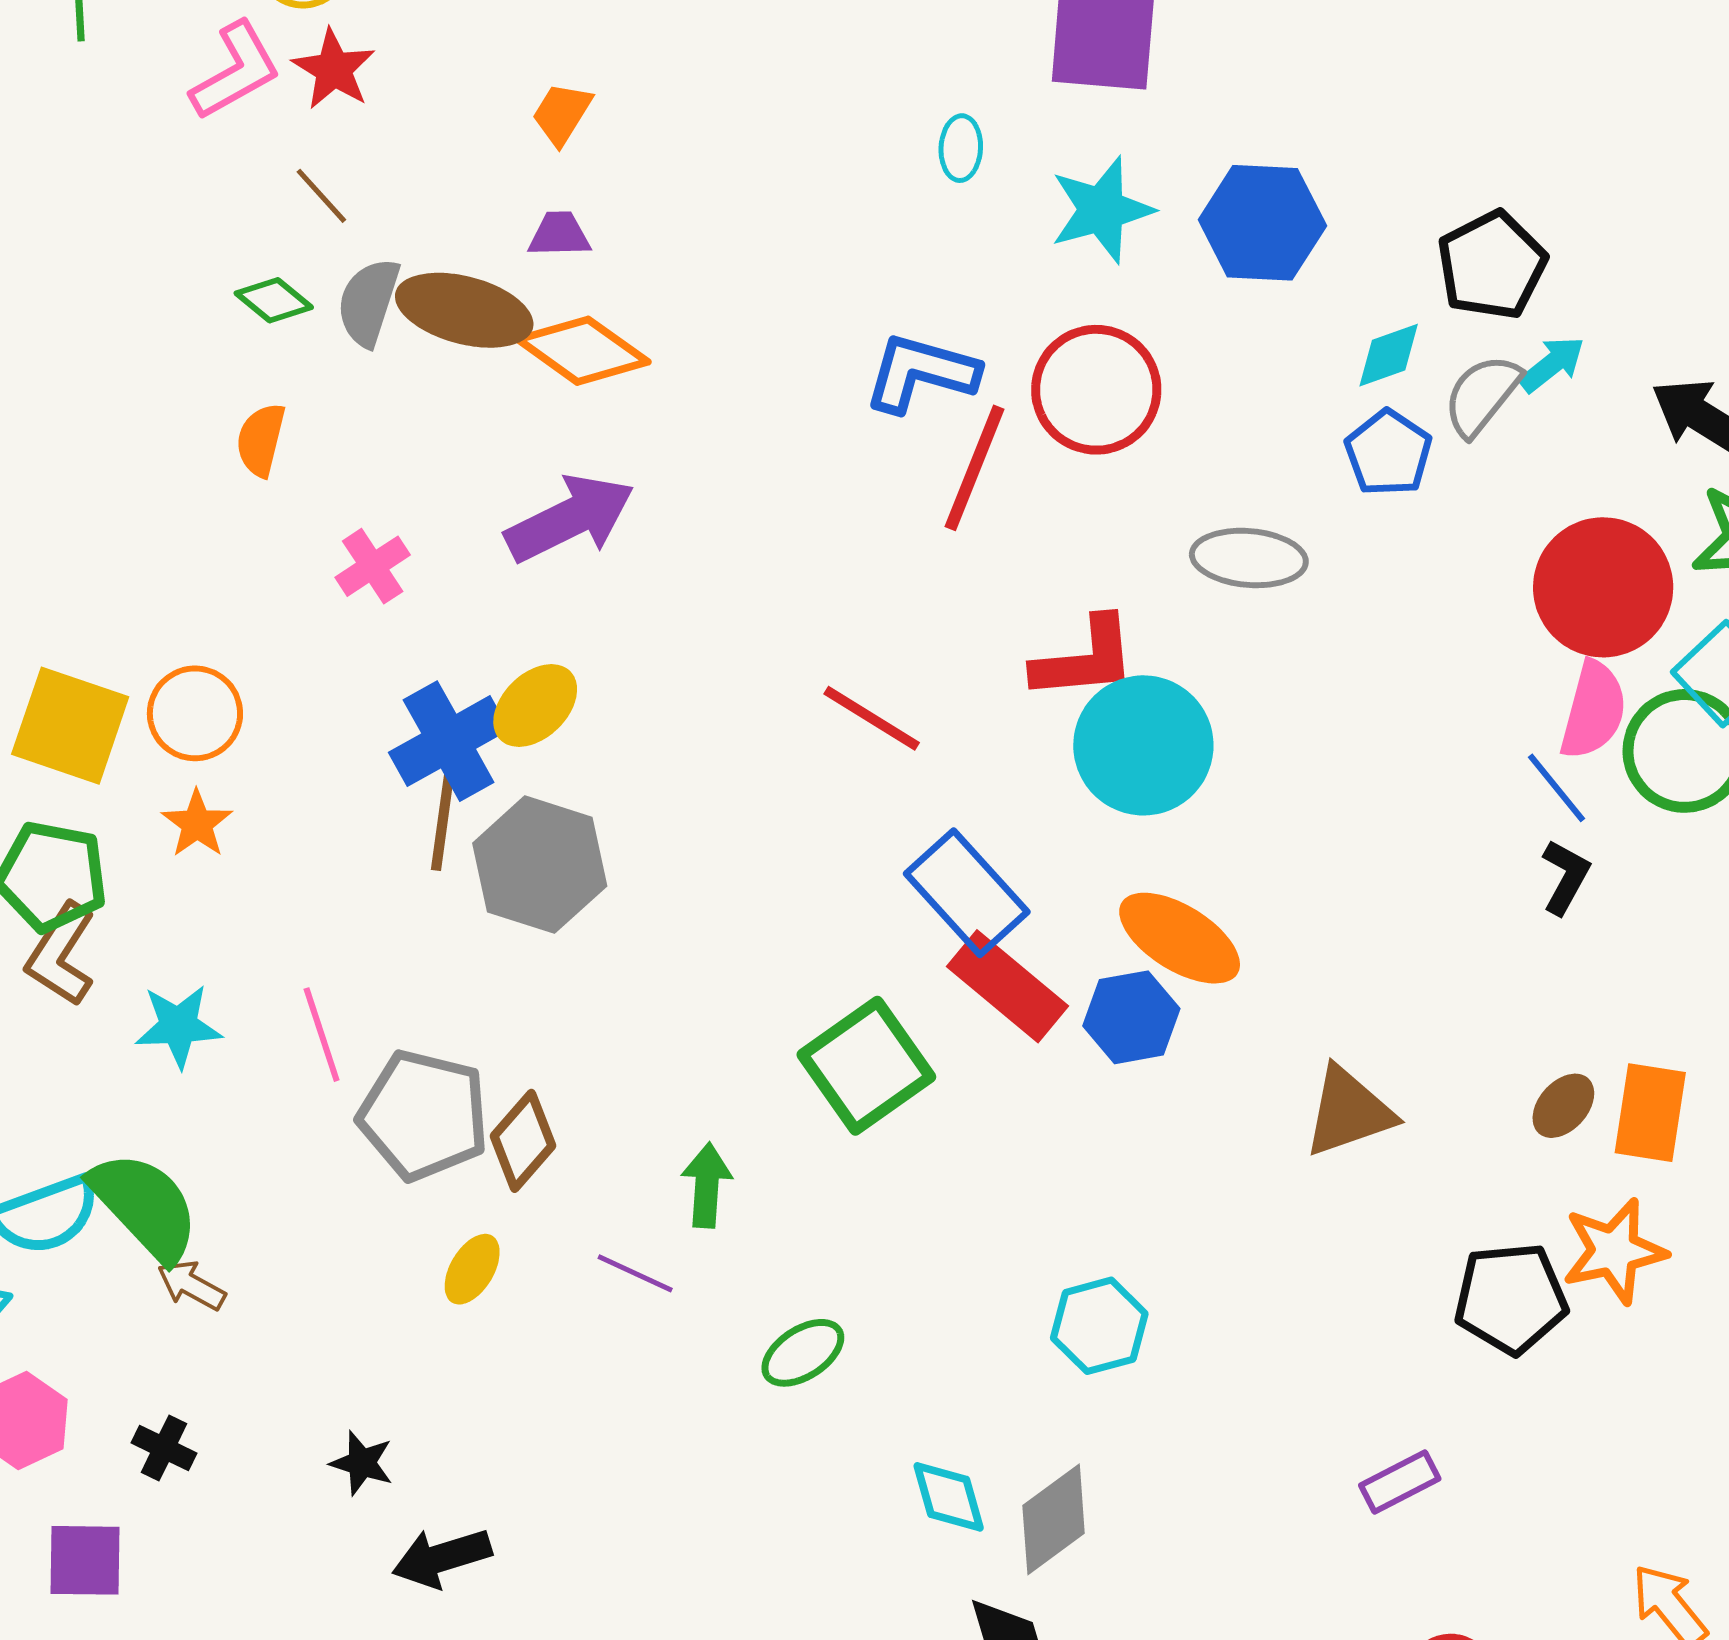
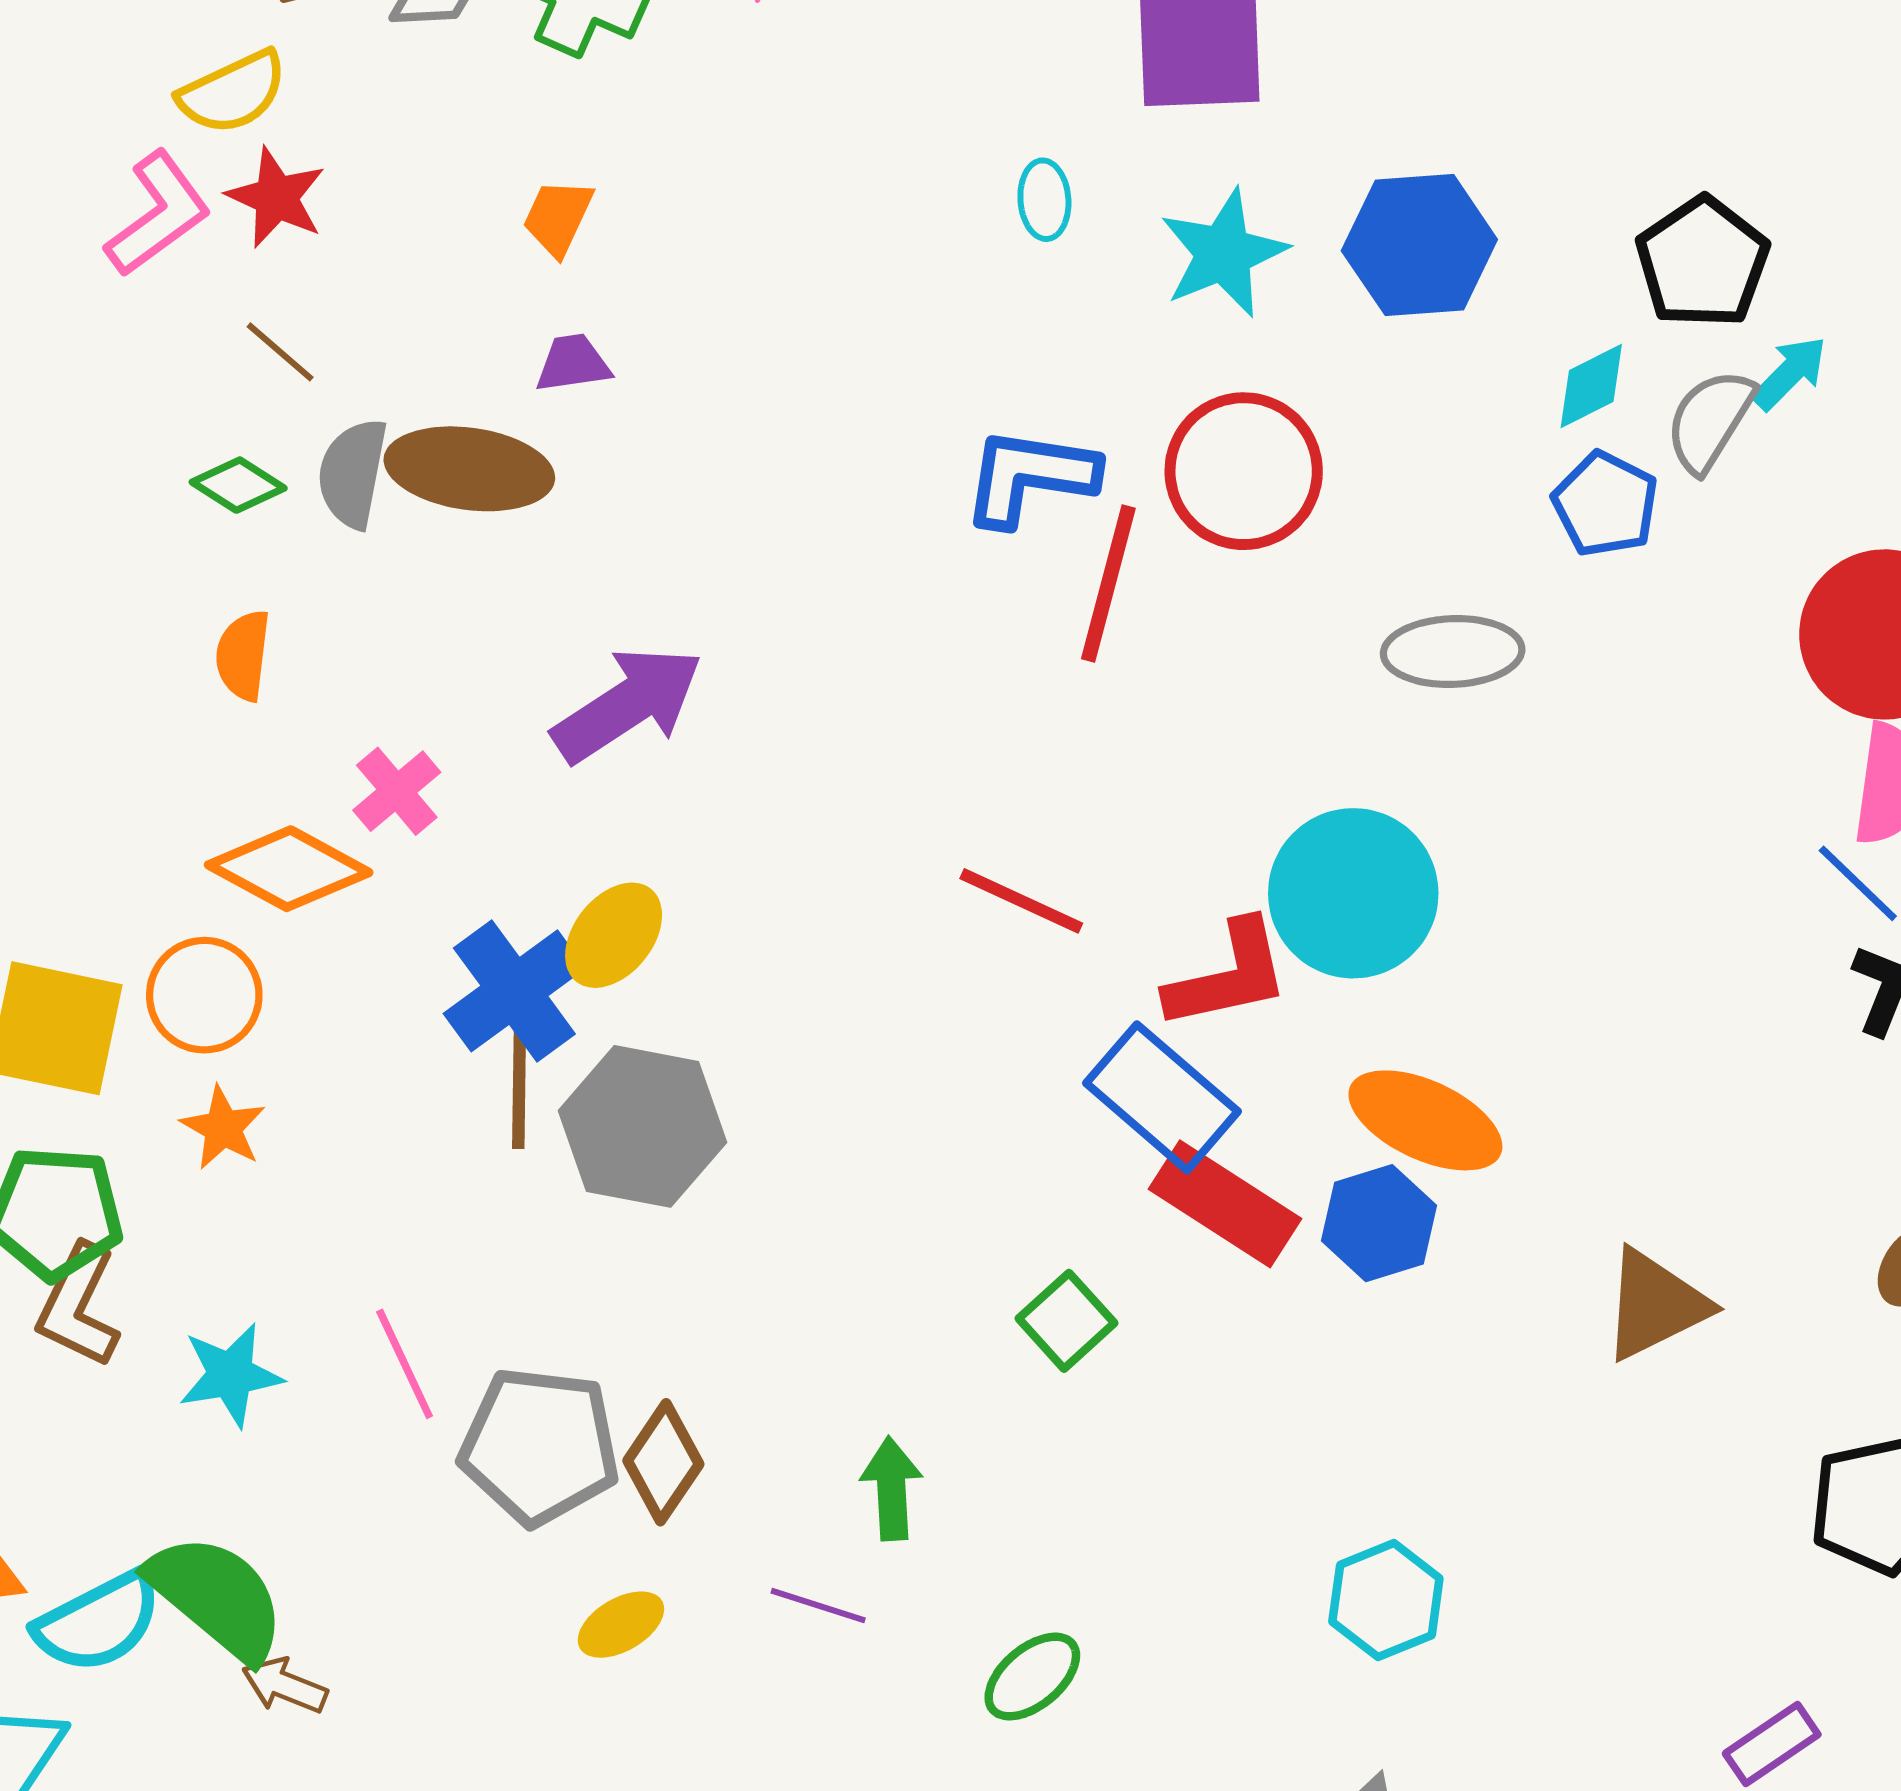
orange diamond: (583, 351) -> (289, 869), moved
red L-shape: (1085, 659) -> (1228, 975), moved
green square: (866, 1066) -> (1066, 1321), size x0.6
yellow ellipse: (472, 1269) -> (621, 1625), turned 36

